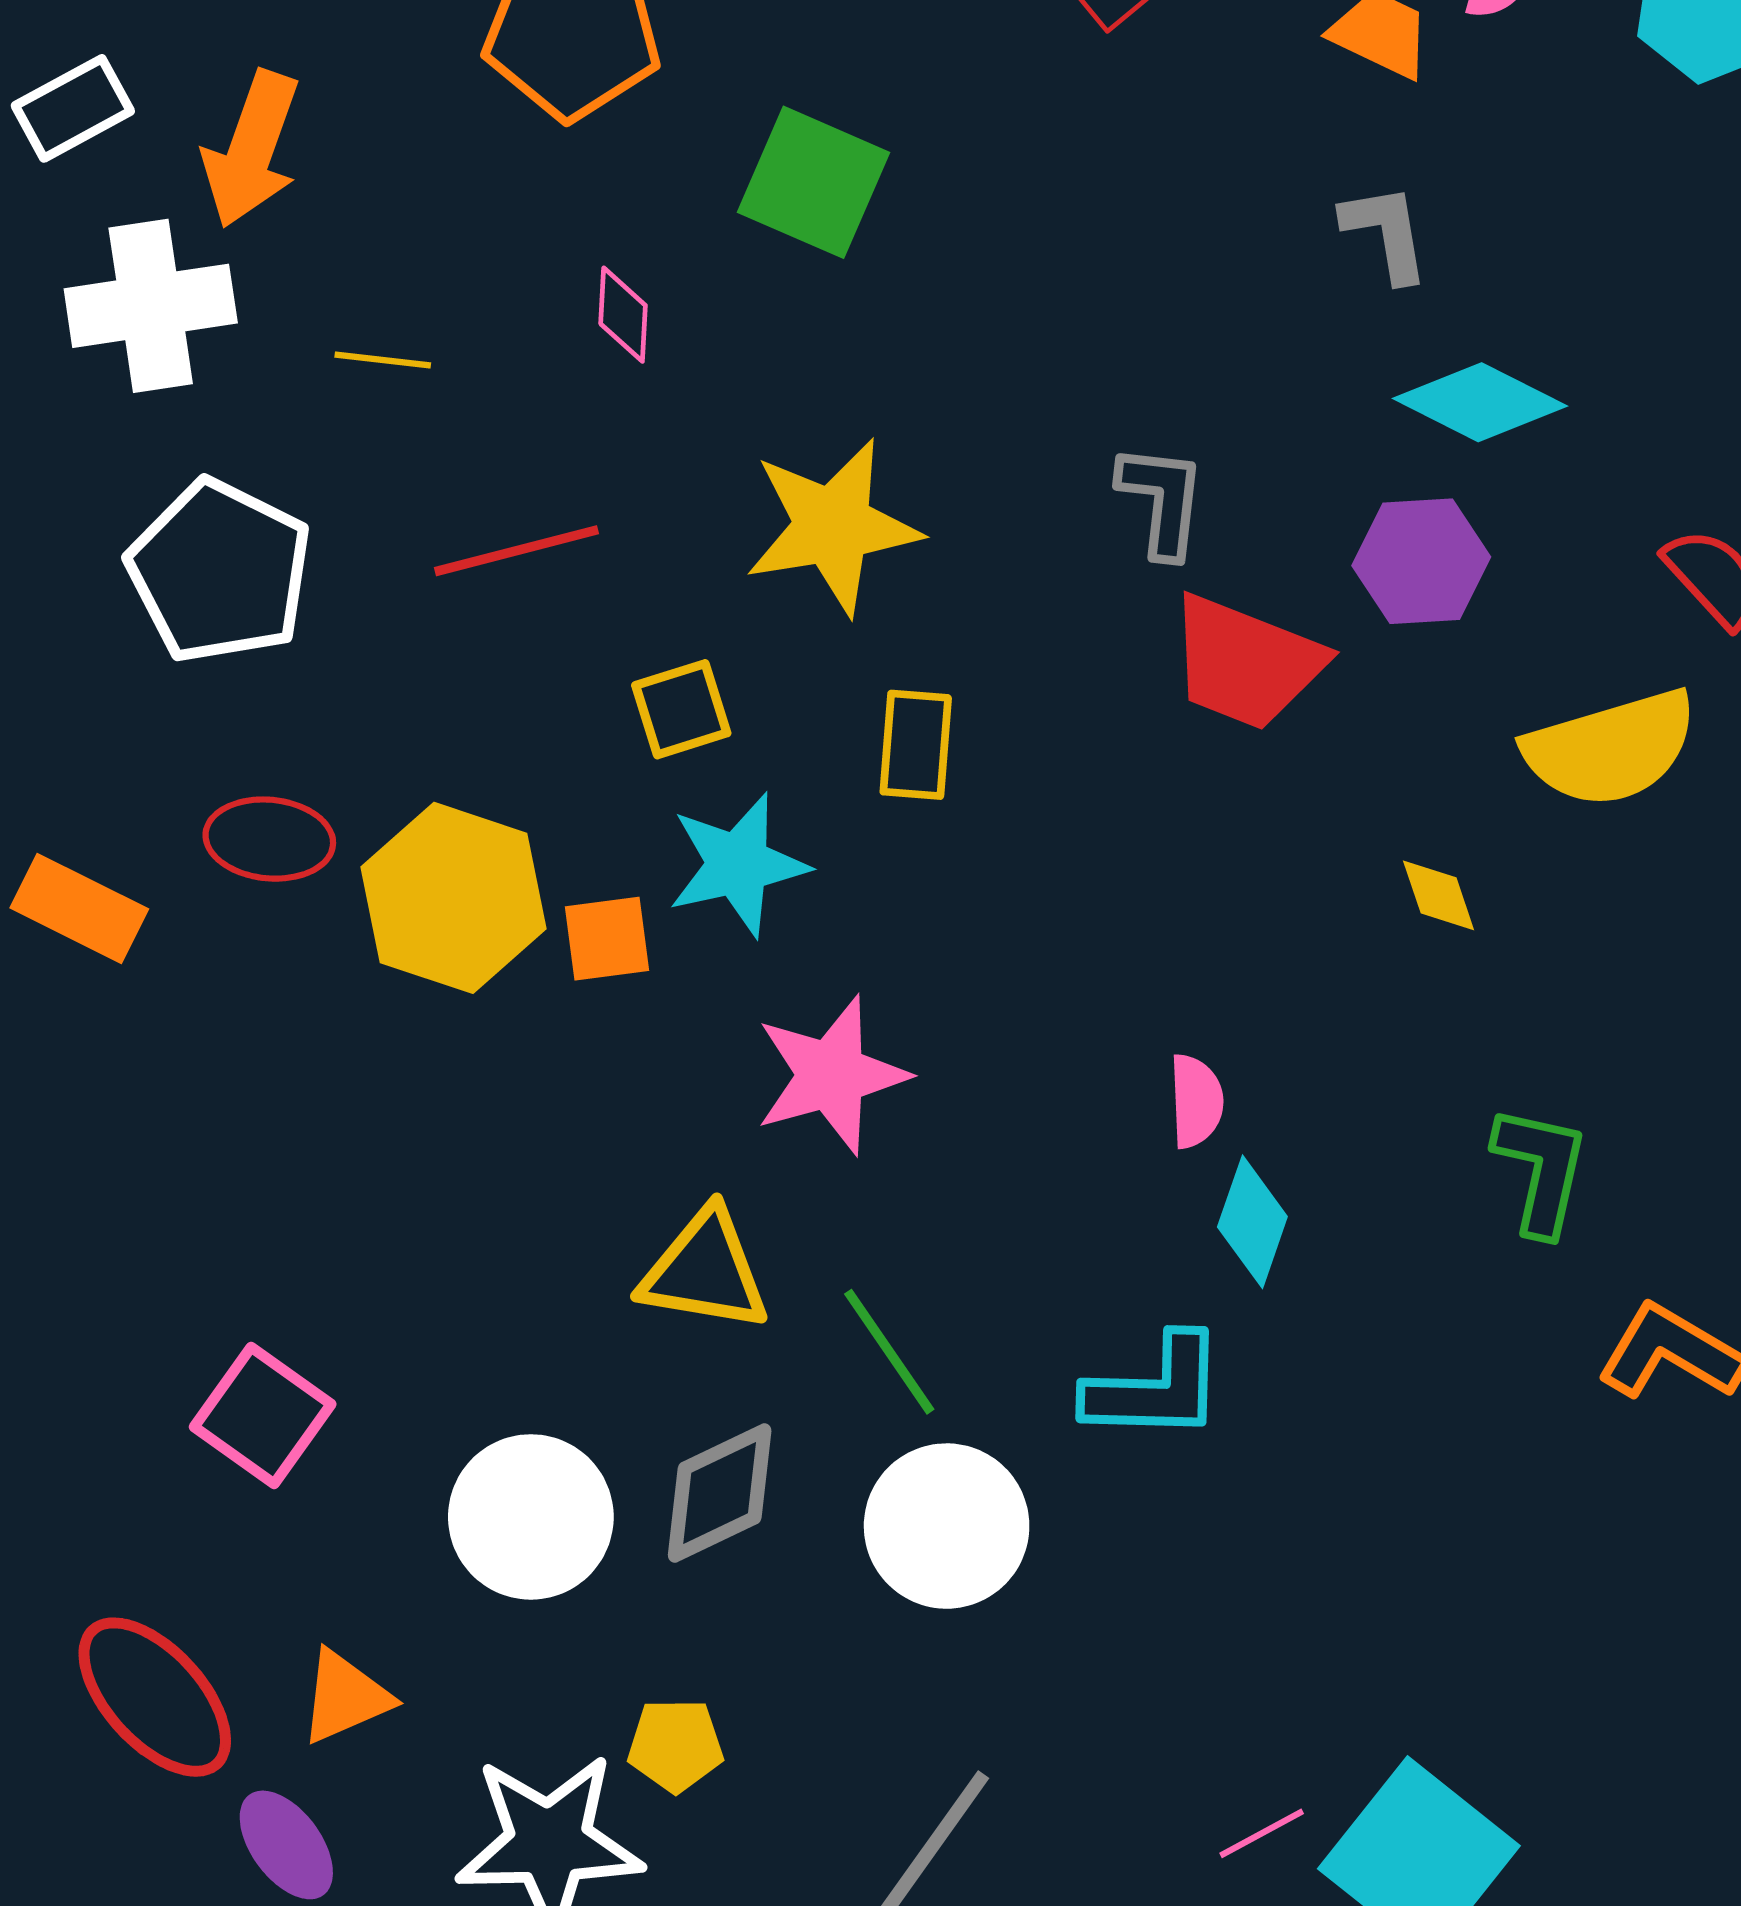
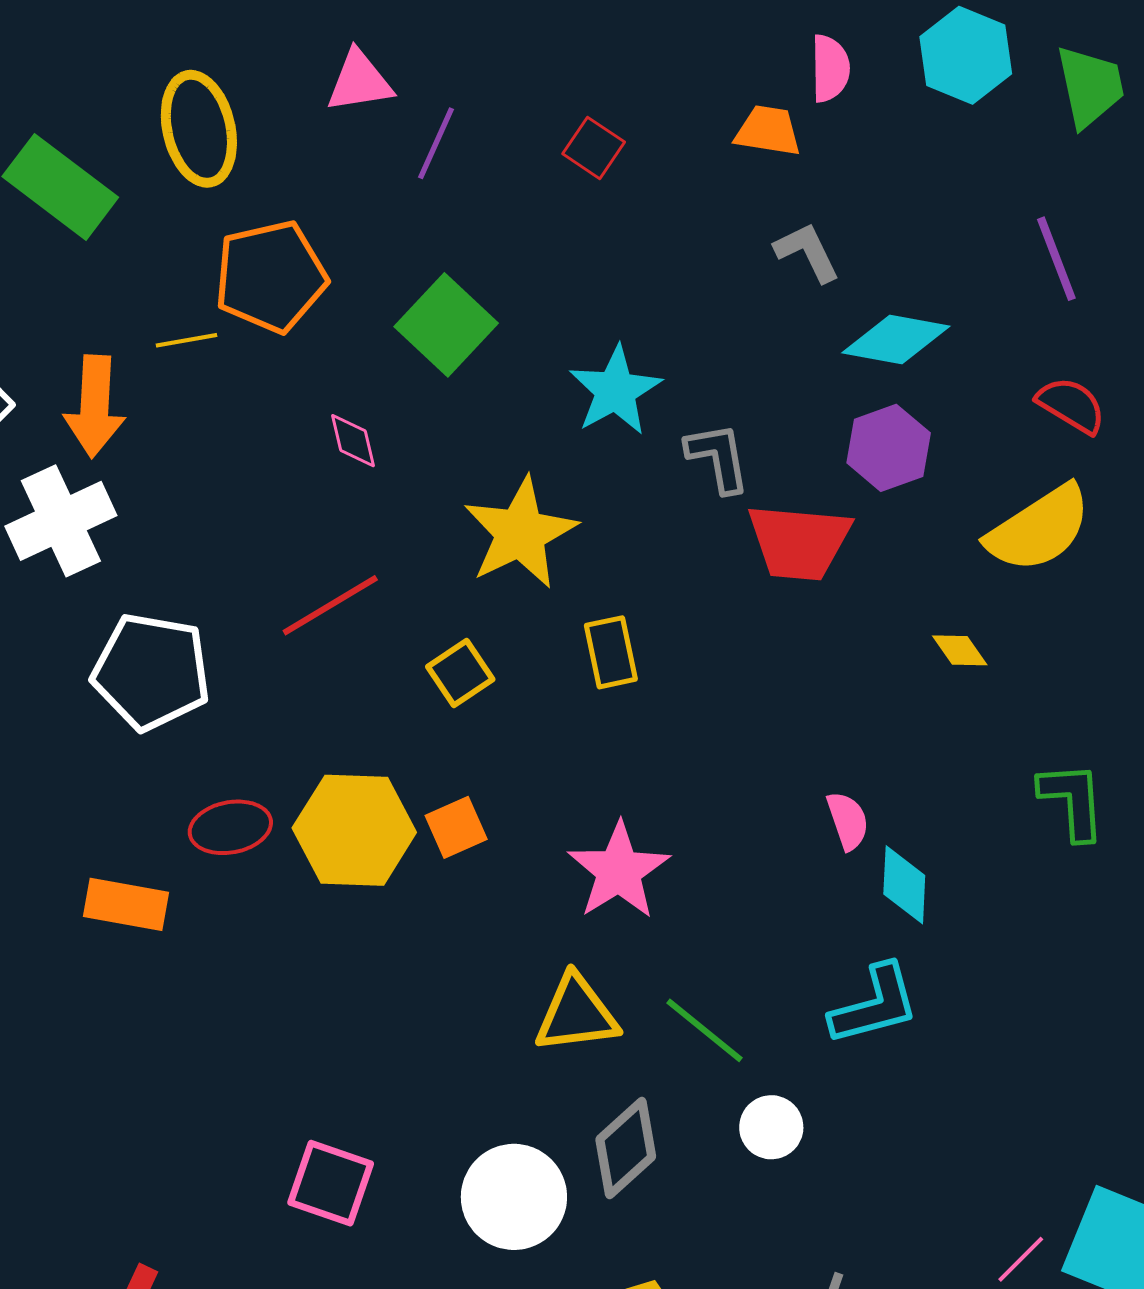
green square: (814, 182) -> (446, 325), turned 36
yellow line: (383, 360) -> (186, 340), moved
cyan star: (738, 865) -> (615, 390), moved
white circle: (947, 1526) -> (771, 1127), size x0.6

